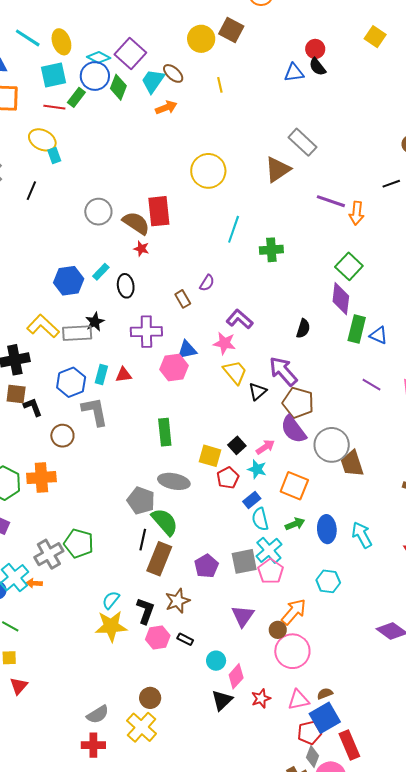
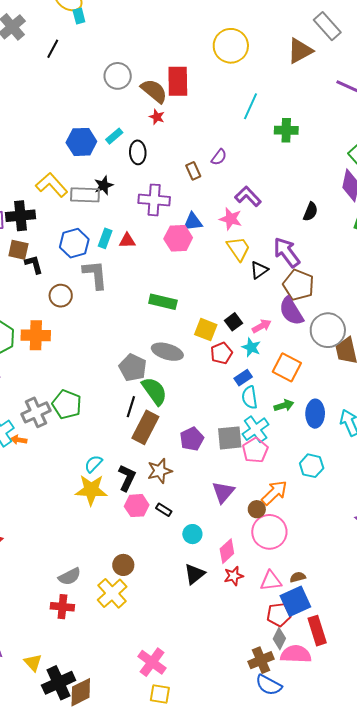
green rectangle: (165, 432) -> (163, 302), turned -76
pink diamond: (236, 676) -> (227, 551), moved

